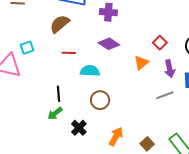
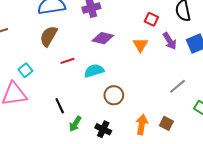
black line: (58, 94) -> (60, 106), moved
gray line: (165, 95) -> (178, 86), moved
brown square: (147, 144) -> (166, 123), moved

